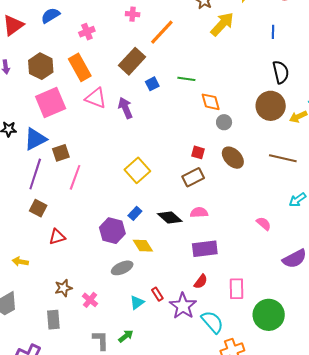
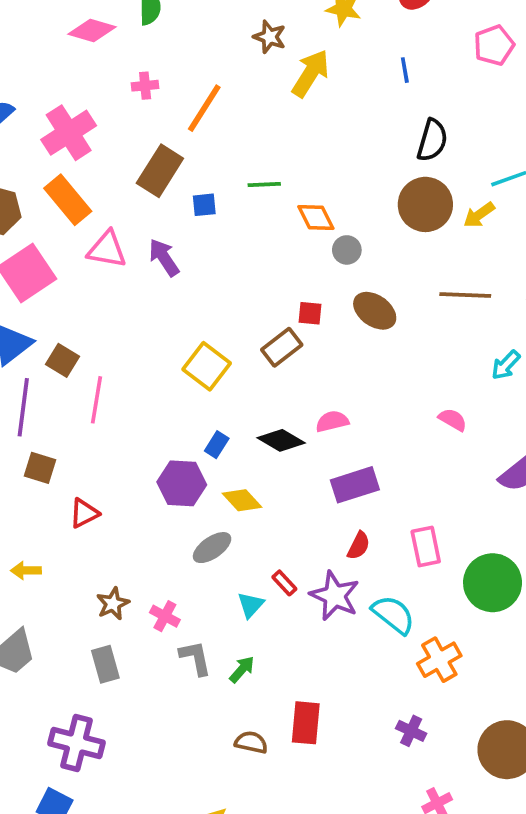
pink cross: (87, 32) -> (69, 133), size x1.8
black semicircle: (281, 72) -> (432, 140), turned 40
blue square: (152, 84) -> (204, 205), turned 32
brown square: (61, 153) -> (63, 360), turned -30
brown rectangle: (193, 177) -> (282, 347), moved
gray L-shape: (101, 340) -> (195, 658), moved

